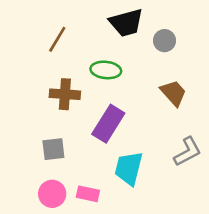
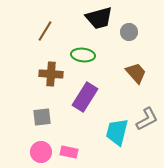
cyan trapezoid: (129, 168) -> (117, 132), moved

